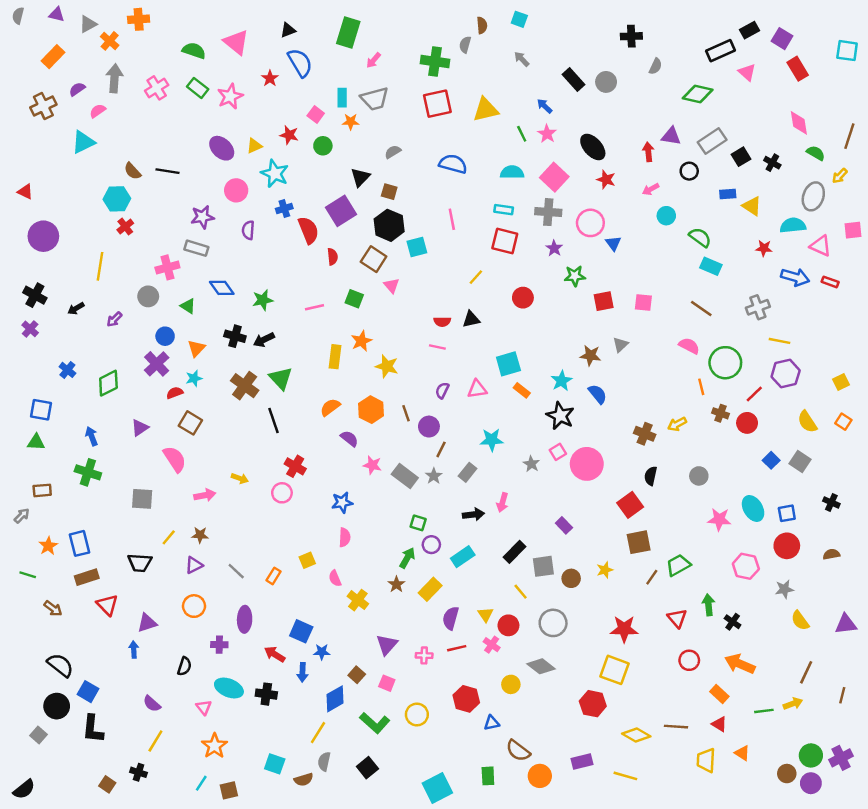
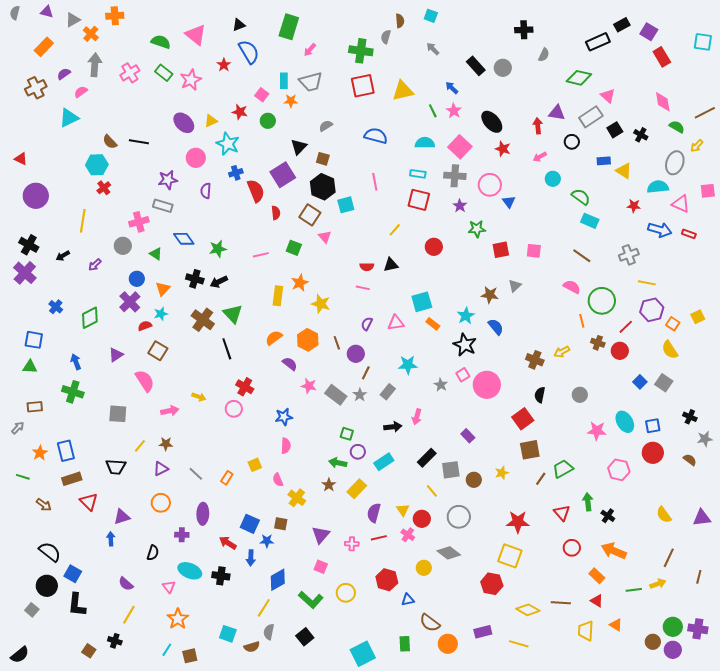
pink triangle: (747, 72) -> (608, 96), moved
brown line: (849, 136) -> (705, 113), turned 45
purple cross: (30, 329) -> (25, 273), size x1.6
orange square: (843, 422) -> (673, 324), moved
brown semicircle: (831, 554) -> (690, 460), turned 48
green arrow: (407, 558) -> (338, 463), turned -108
gray star: (784, 589) -> (705, 439), moved
brown square: (357, 675) -> (281, 524), moved, turned -32
purple cross: (841, 758) -> (698, 629), turned 36

